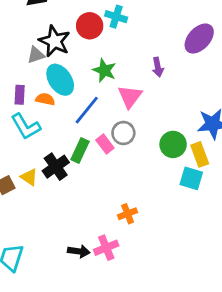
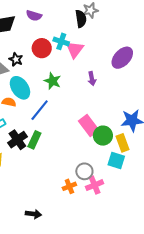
black star: (55, 41) -> (16, 59), size x0.6
pink triangle: (130, 97) -> (75, 49), moved
gray circle: (123, 133) -> (84, 171), moved
pink rectangle: (105, 144) -> (89, 126), moved, size x1.5
black cross: (56, 167) -> (17, 140), moved
pink cross: (106, 248) -> (95, 185), moved

